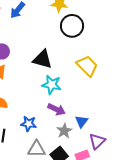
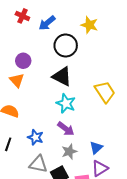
black circle: (72, 26) -> (66, 45), moved
blue triangle: (82, 121) -> (96, 148), moved

